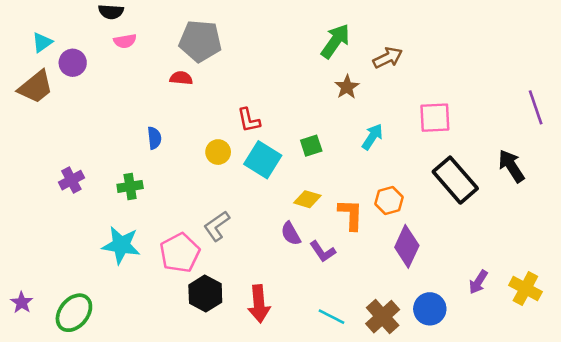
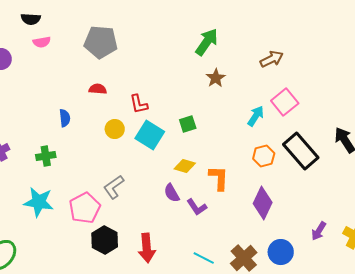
brown arrow: (388, 58) -> (272, 59), moved
red semicircle: (181, 78) -> (98, 89), moved
pink square: (435, 118) -> (285, 102), turned -36
cyan arrow: (372, 137) -> (256, 116), moved
orange hexagon: (389, 200) -> (264, 156), moved

